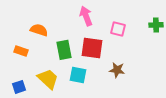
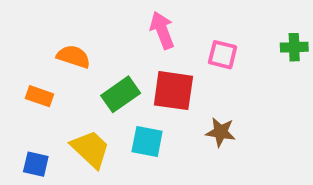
green rectangle: (64, 50) -> (121, 94), turned 66
blue square: (19, 87) -> (36, 164), turned 32

